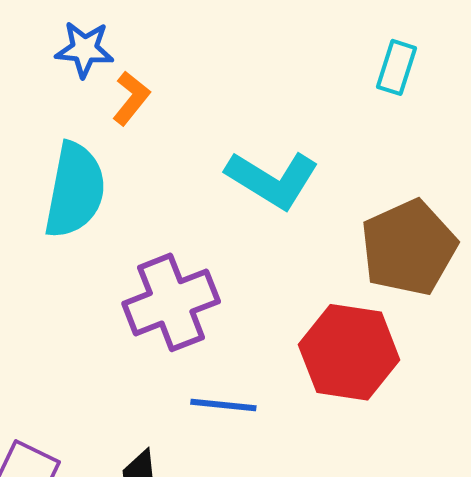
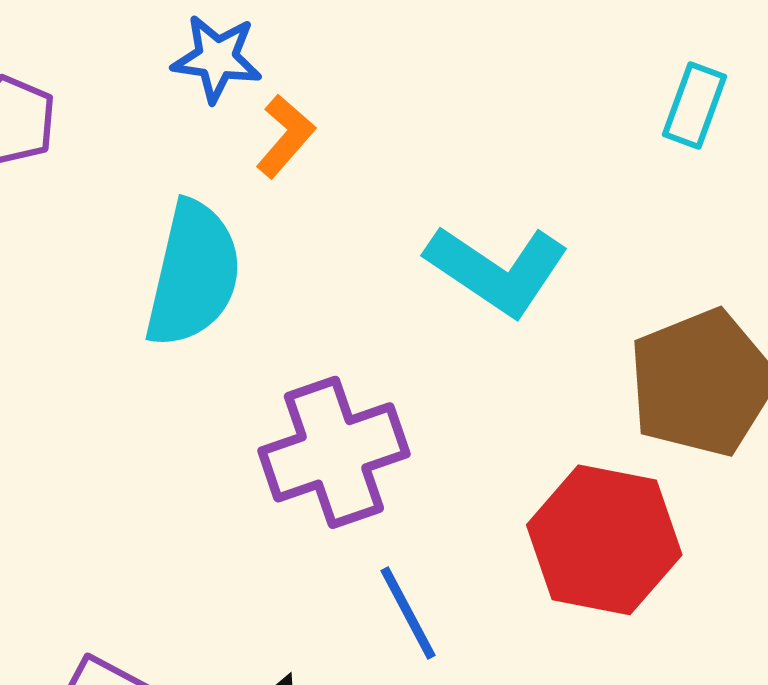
blue line: (223, 405) -> (408, 613), turned 54

